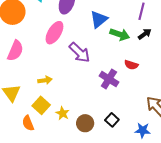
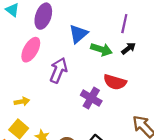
purple arrow: (80, 52) -> (59, 70), turned -110
red semicircle: (131, 65) -> (115, 82), size x1.5

